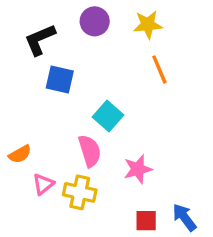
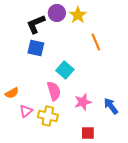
yellow star: (148, 25) -> (78, 15), moved, turned -30
black L-shape: (40, 40) -> (36, 24), moved
blue arrow: (184, 217) -> (111, 106), moved

